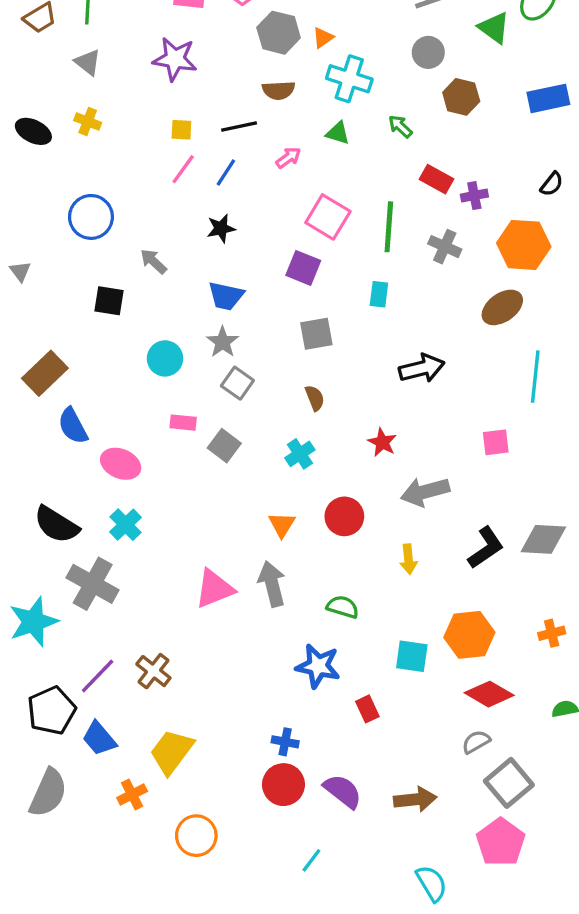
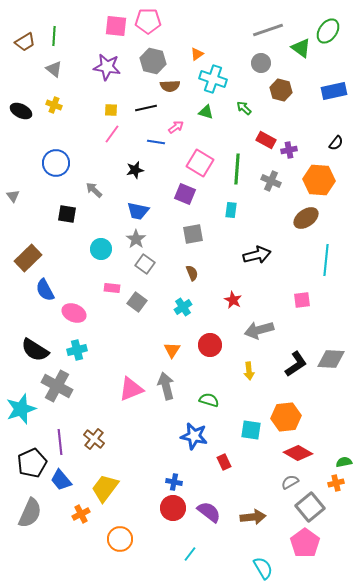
gray hexagon: (279, 33) -> (153, 61), moved
blue line: (226, 173) -> (156, 142), moved, turned 66
cyan cross: (126, 525) -> (77, 350), turned 30
orange cross: (552, 633) -> (336, 483), moved
purple line: (98, 676) -> (60, 442), turned -50

